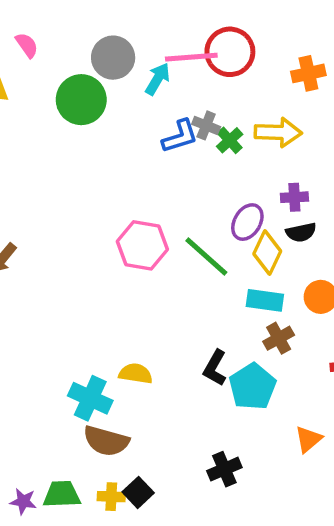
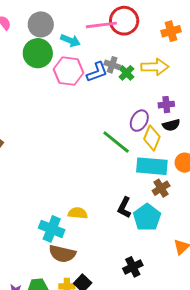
gray circle: (113, 58) -> (41, 24), moved
cyan arrow: (158, 79) -> (70, 40), moved, turned 84
pink hexagon: (142, 245) -> (69, 71), moved
cyan rectangle: (265, 300) -> (152, 166), size x1.4

